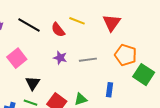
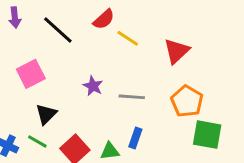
red semicircle: (58, 30) -> (104, 19), moved, turned -105
green square: (144, 75) -> (207, 135), turned -35
blue rectangle: (110, 90) -> (135, 138), moved

